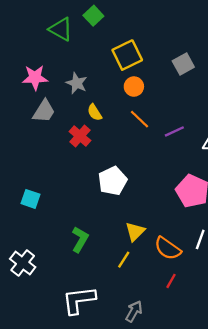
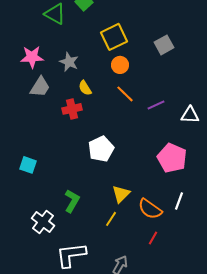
red cross: (80, 136) -> (72, 109), turned 36
white cross: (23, 263) -> (43, 222), moved

